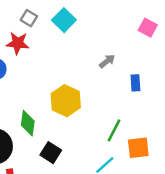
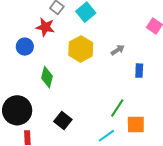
yellow hexagon: (66, 101) -> (81, 49), moved
green diamond: (28, 123) -> (47, 77), moved

